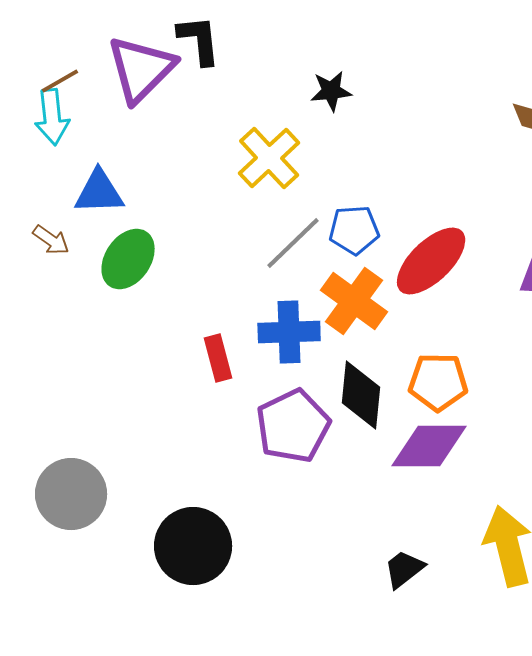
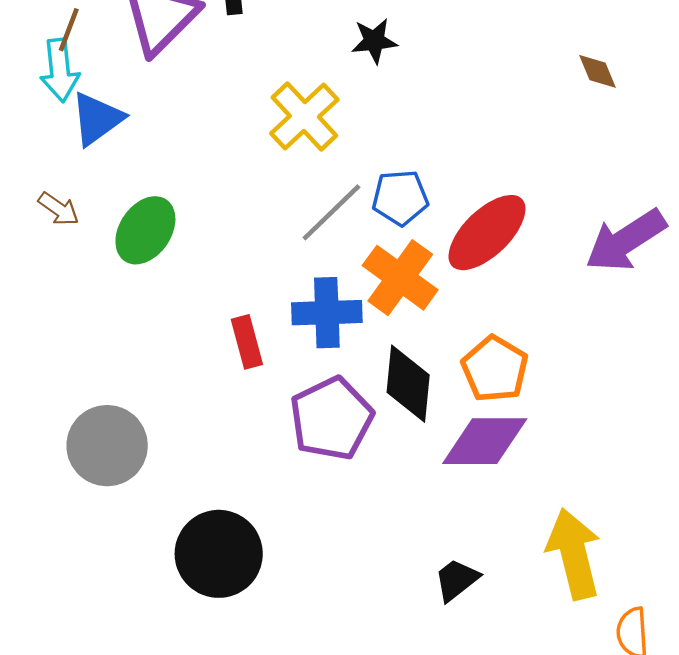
brown line: (60, 81) -> (69, 30), turned -39
blue triangle: (99, 192) -> (97, 119), moved, turned -34
orange pentagon: (438, 382) -> (495, 369), turned 30
gray circle: (71, 494) -> (107, 446), moved

